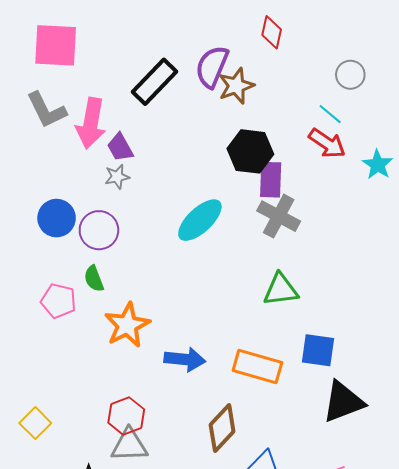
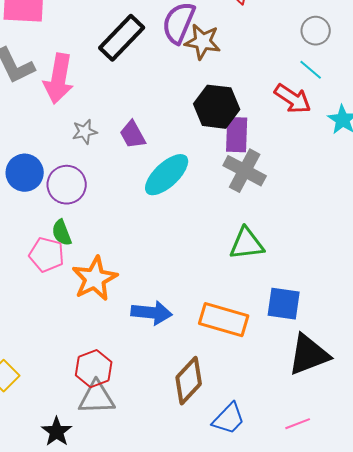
brown star: (236, 86) -> (203, 42), turned 30
cyan line: (330, 114) -> (311, 70), moved
purple trapezoid: (120, 147) -> (133, 135), moved
pink pentagon: (59, 301) -> (47, 255), moved

